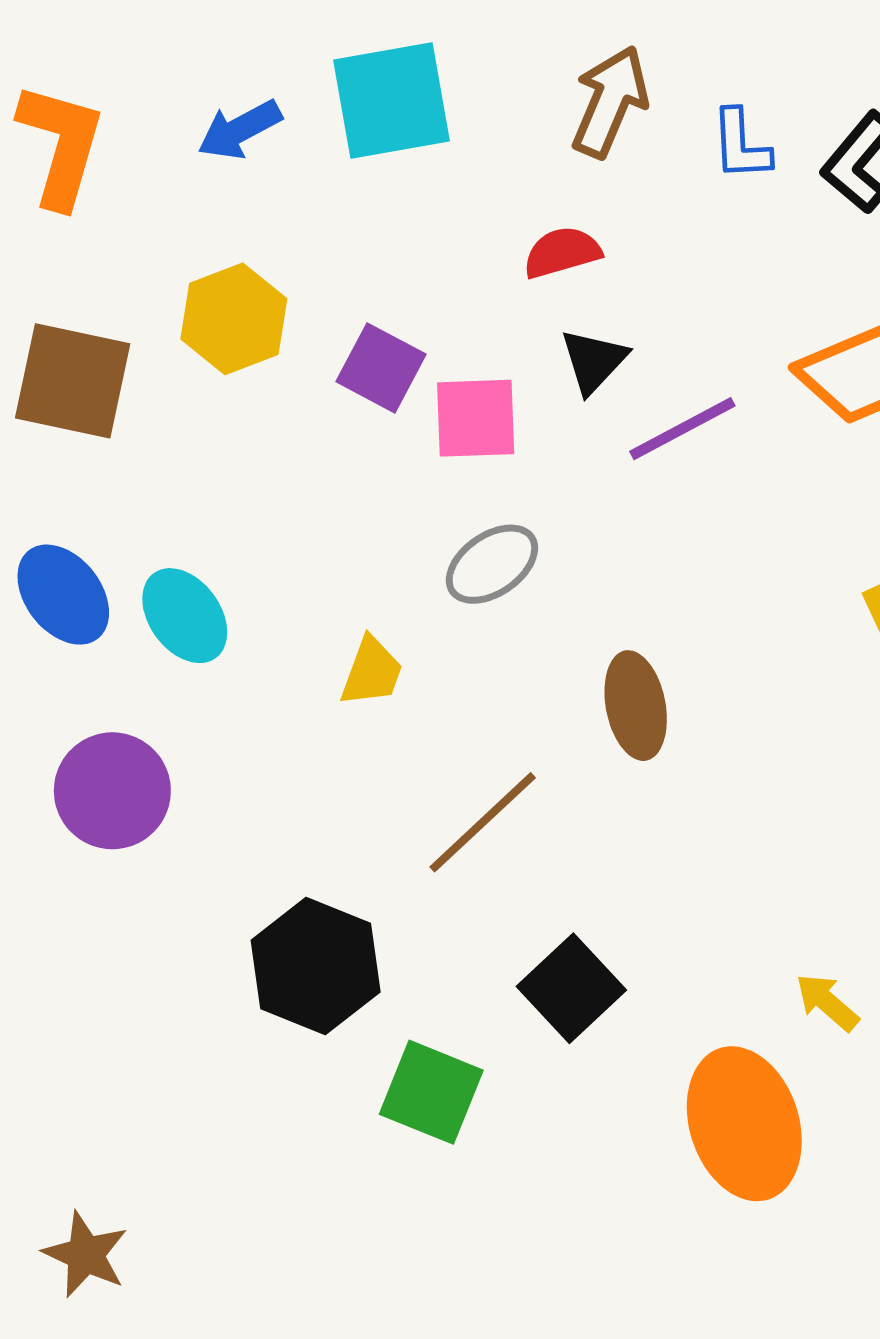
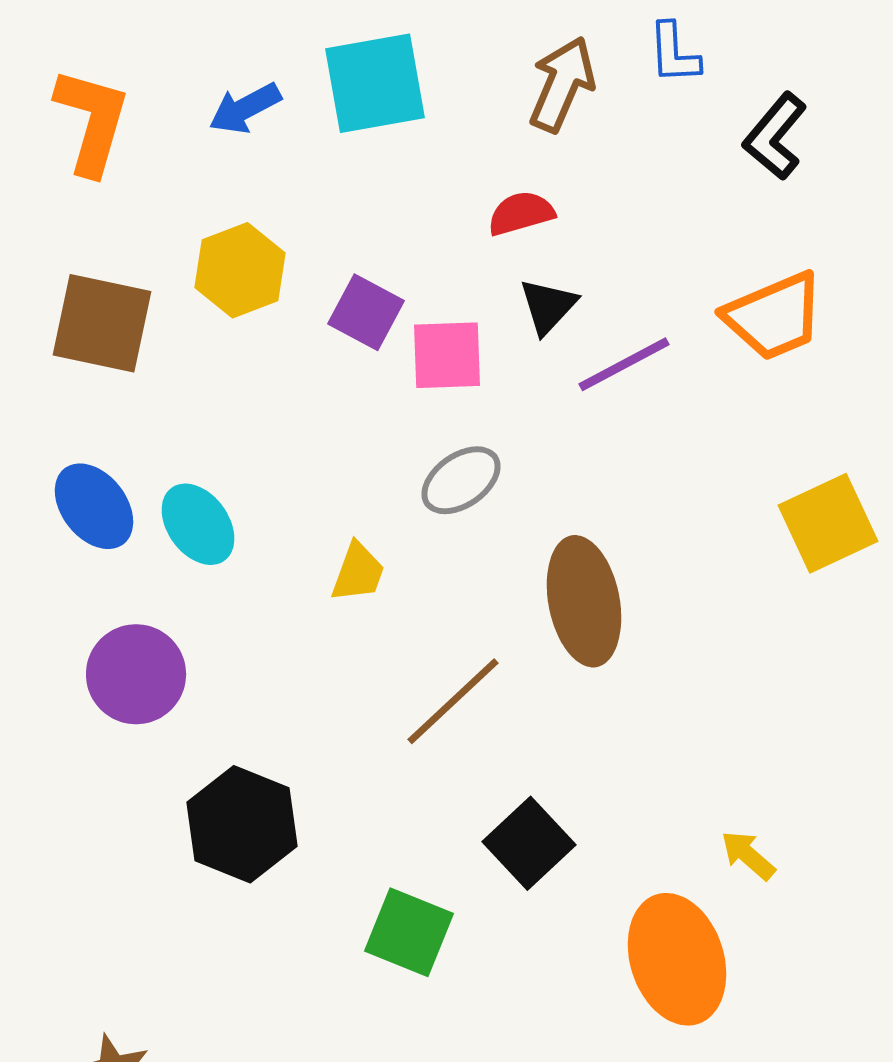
blue L-shape: (741, 145) -> (674, 53), moved
brown ellipse: (636, 706) -> (584, 601), size x1.4
black hexagon: (316, 966) -> (242, 824), moved

